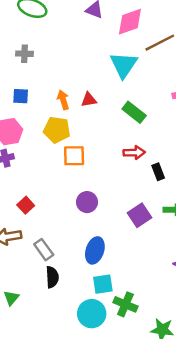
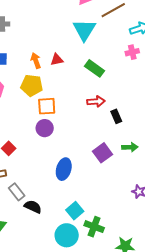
purple circle: (87, 202) -> (45, 128), moved
gray rectangle: (44, 250) -> (17, 192), moved
blue ellipse: (95, 250) -> (64, 169), moved
black semicircle: (52, 277) -> (33, 207), turned -60
cyan square: (103, 284) -> (75, 211), turned -30

